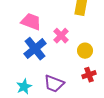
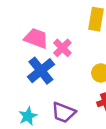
pink cross: (61, 36) -> (62, 48), moved

